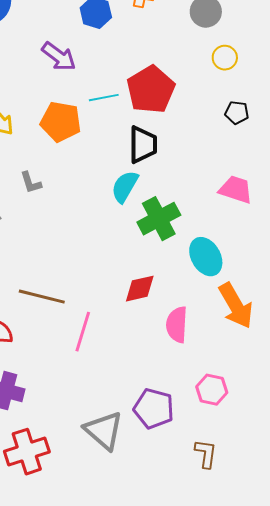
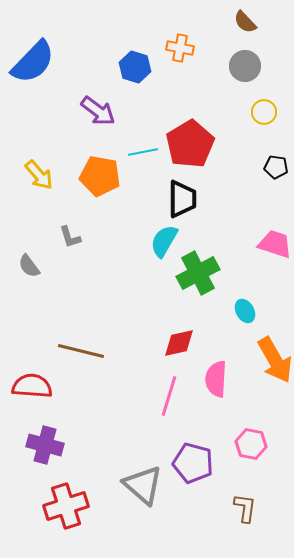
cyan ellipse: (206, 257) -> (245, 311), size x0.6
pink line: (83, 332) -> (169, 396), moved

